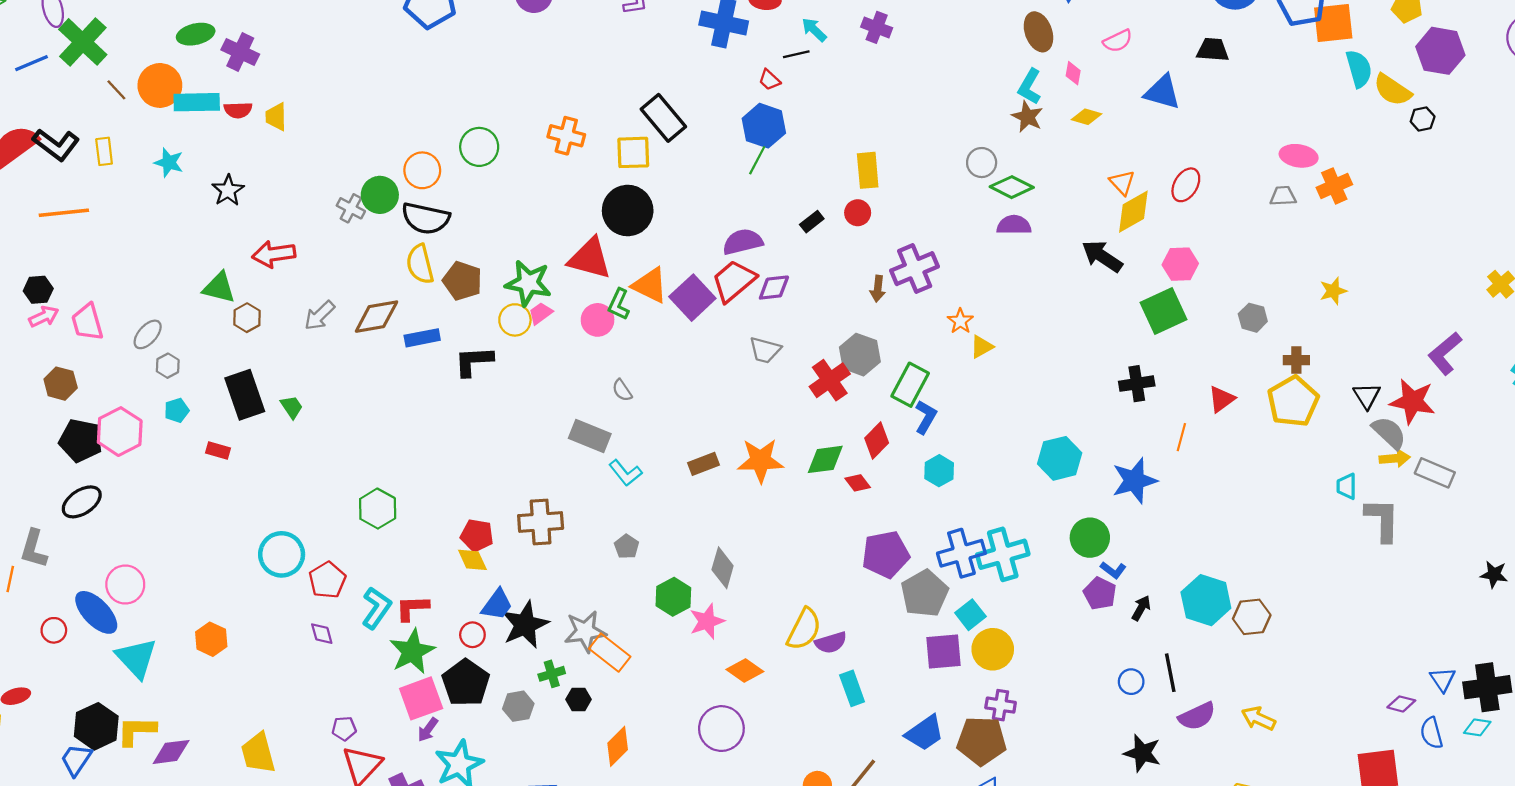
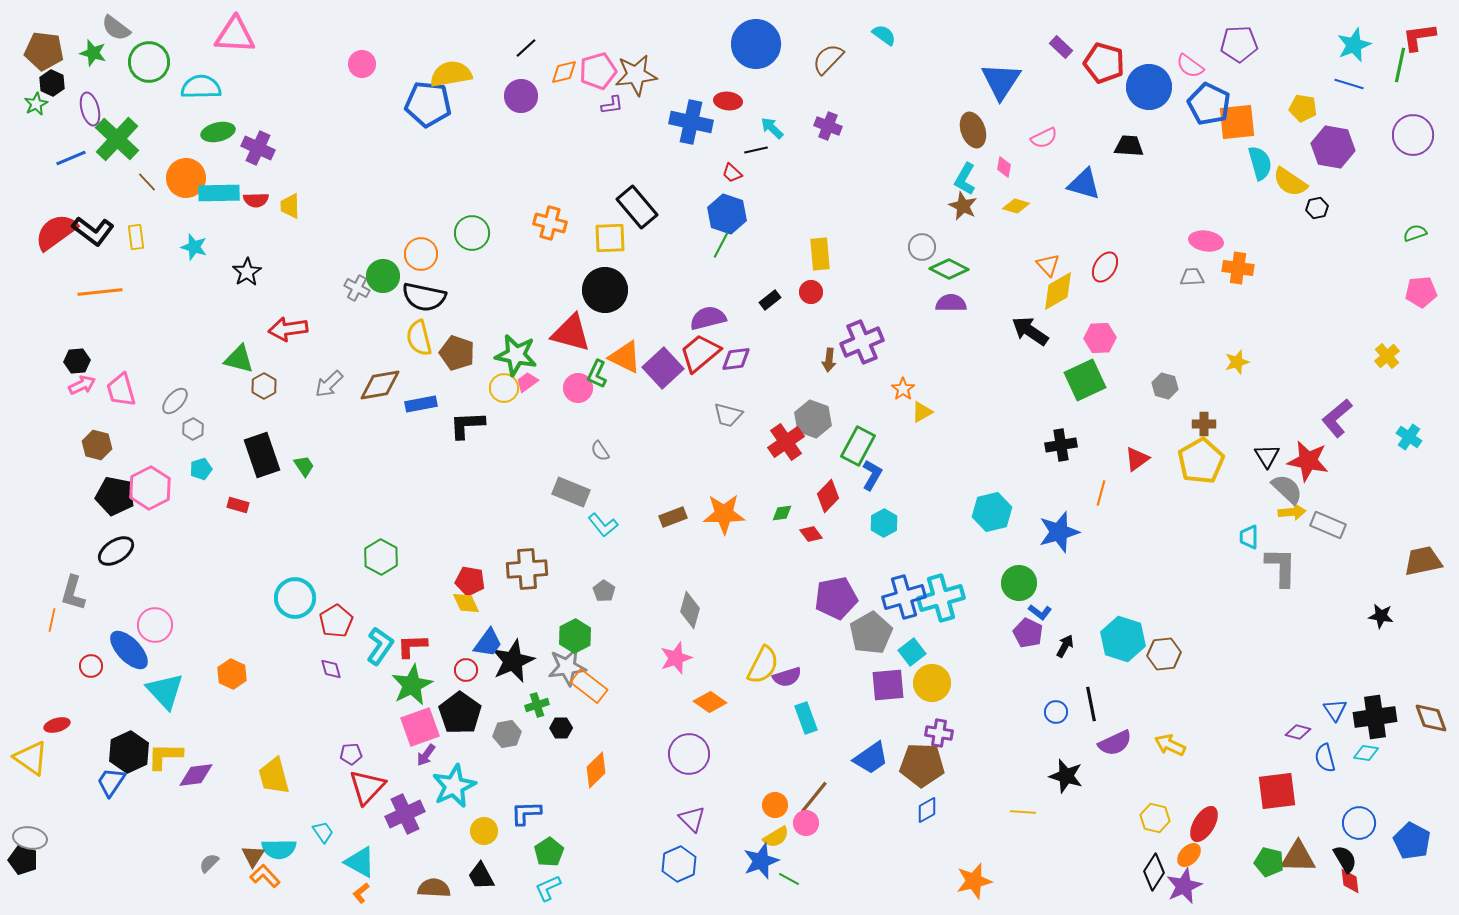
orange cross: (1334, 186) -> (1238, 268), turned 32
green diamond: (825, 459) -> (782, 513), size x0.6
green hexagon: (673, 597) -> (575, 636), moved

